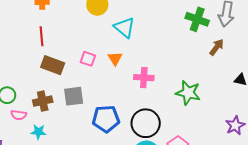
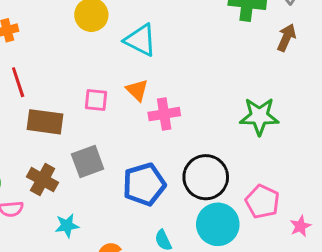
pink cross: (144, 78) -> (164, 114), moved
brown cross: (43, 101) -> (43, 180), turned -36
cyan star: (38, 132) -> (67, 226), moved

